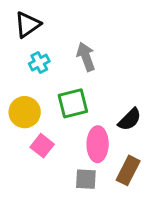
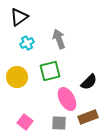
pink ellipse: (98, 144) -> (67, 99), turned -30
pink square: (42, 146) -> (25, 122), moved
brown rectangle: (128, 170) -> (88, 117), turned 42

